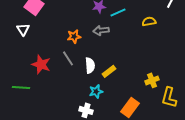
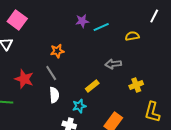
gray arrow: (101, 30) -> (113, 64), moved
white semicircle: (90, 65) -> (54, 95), moved
yellow cross: (152, 80) -> (136, 85), moved

